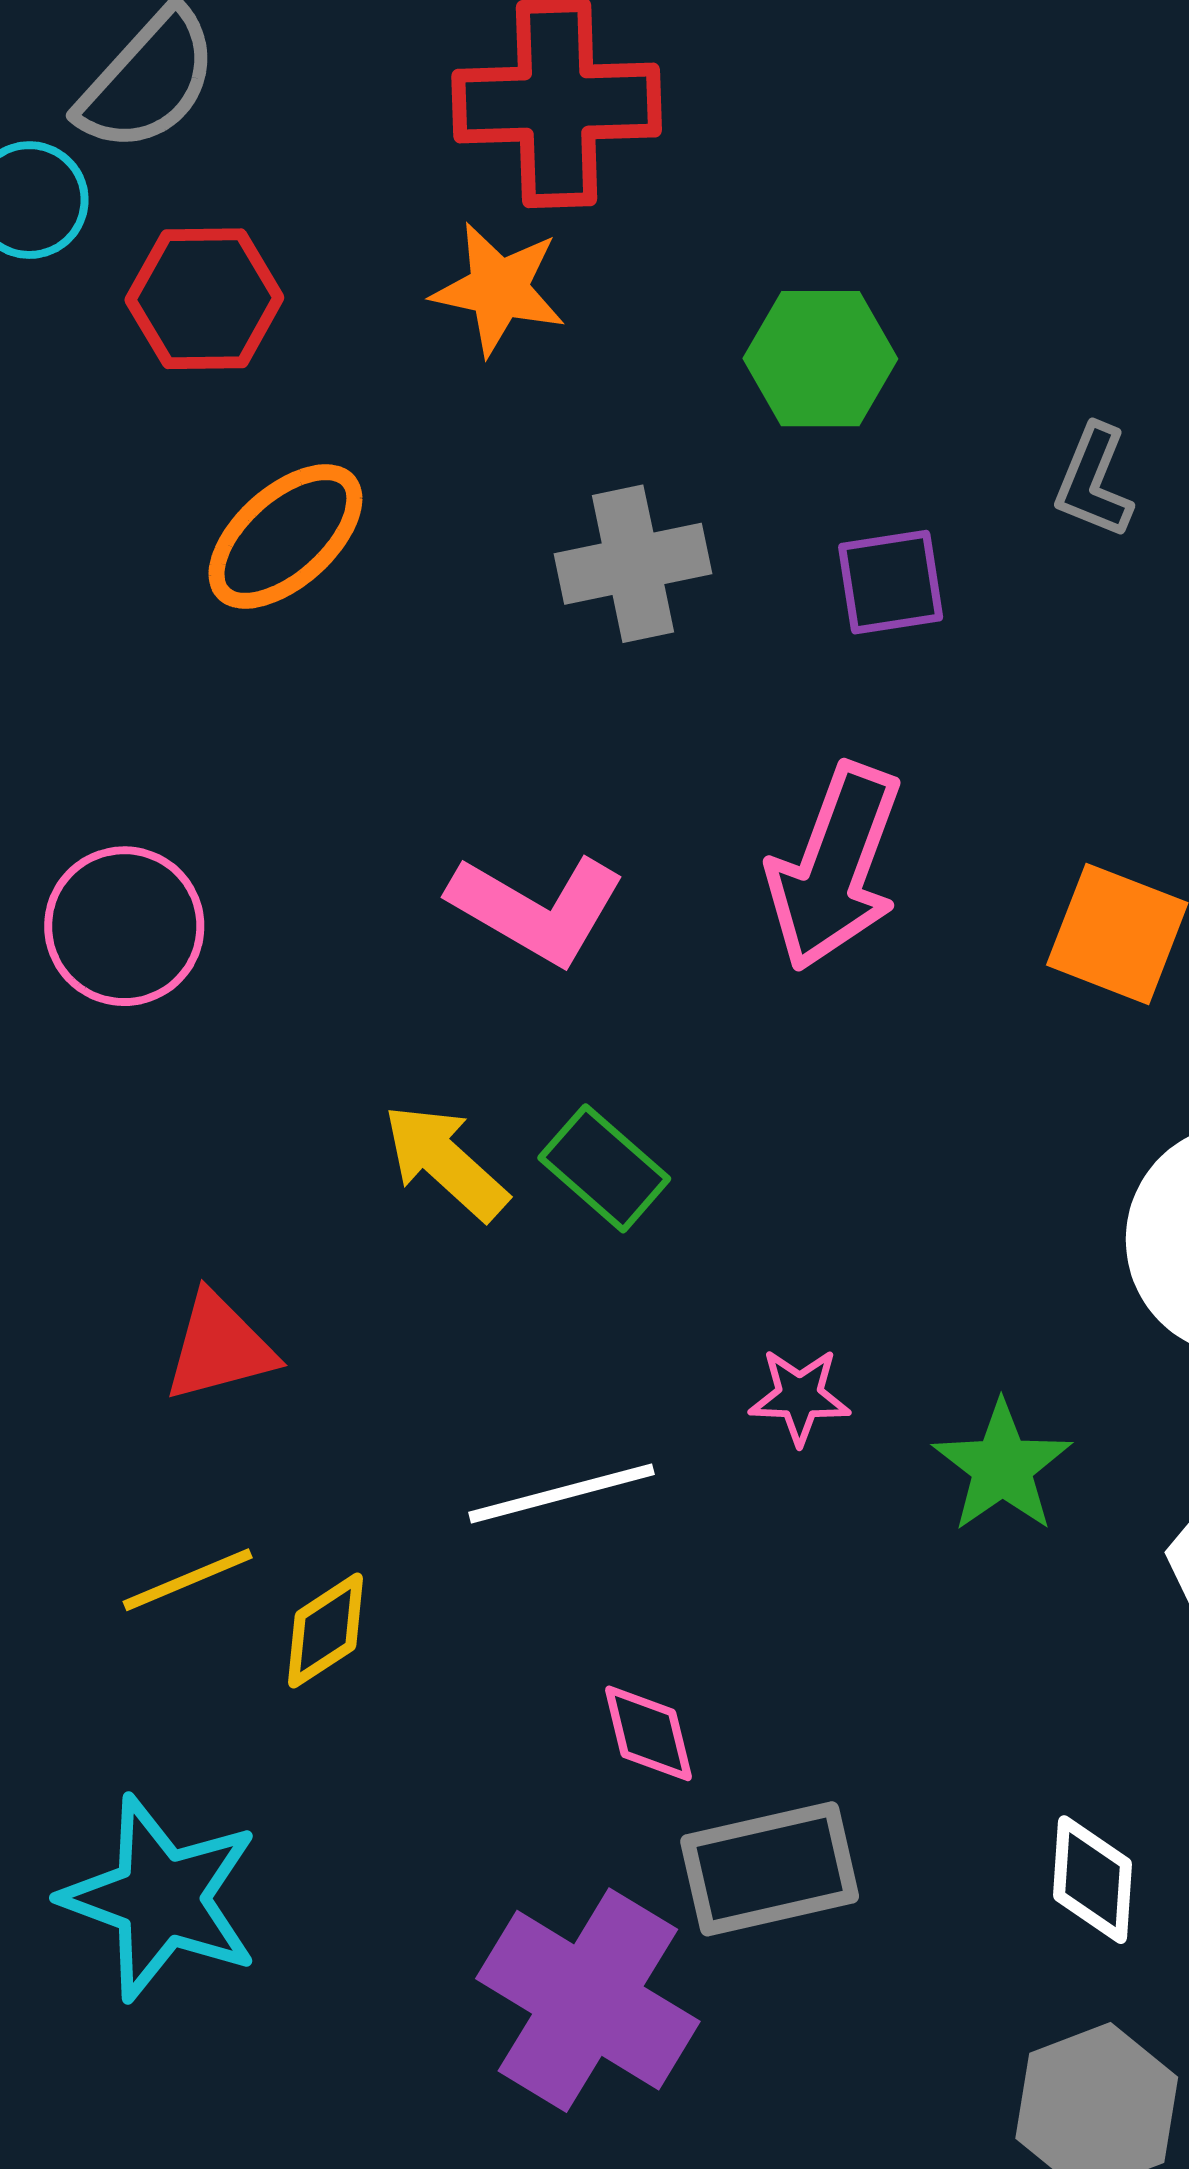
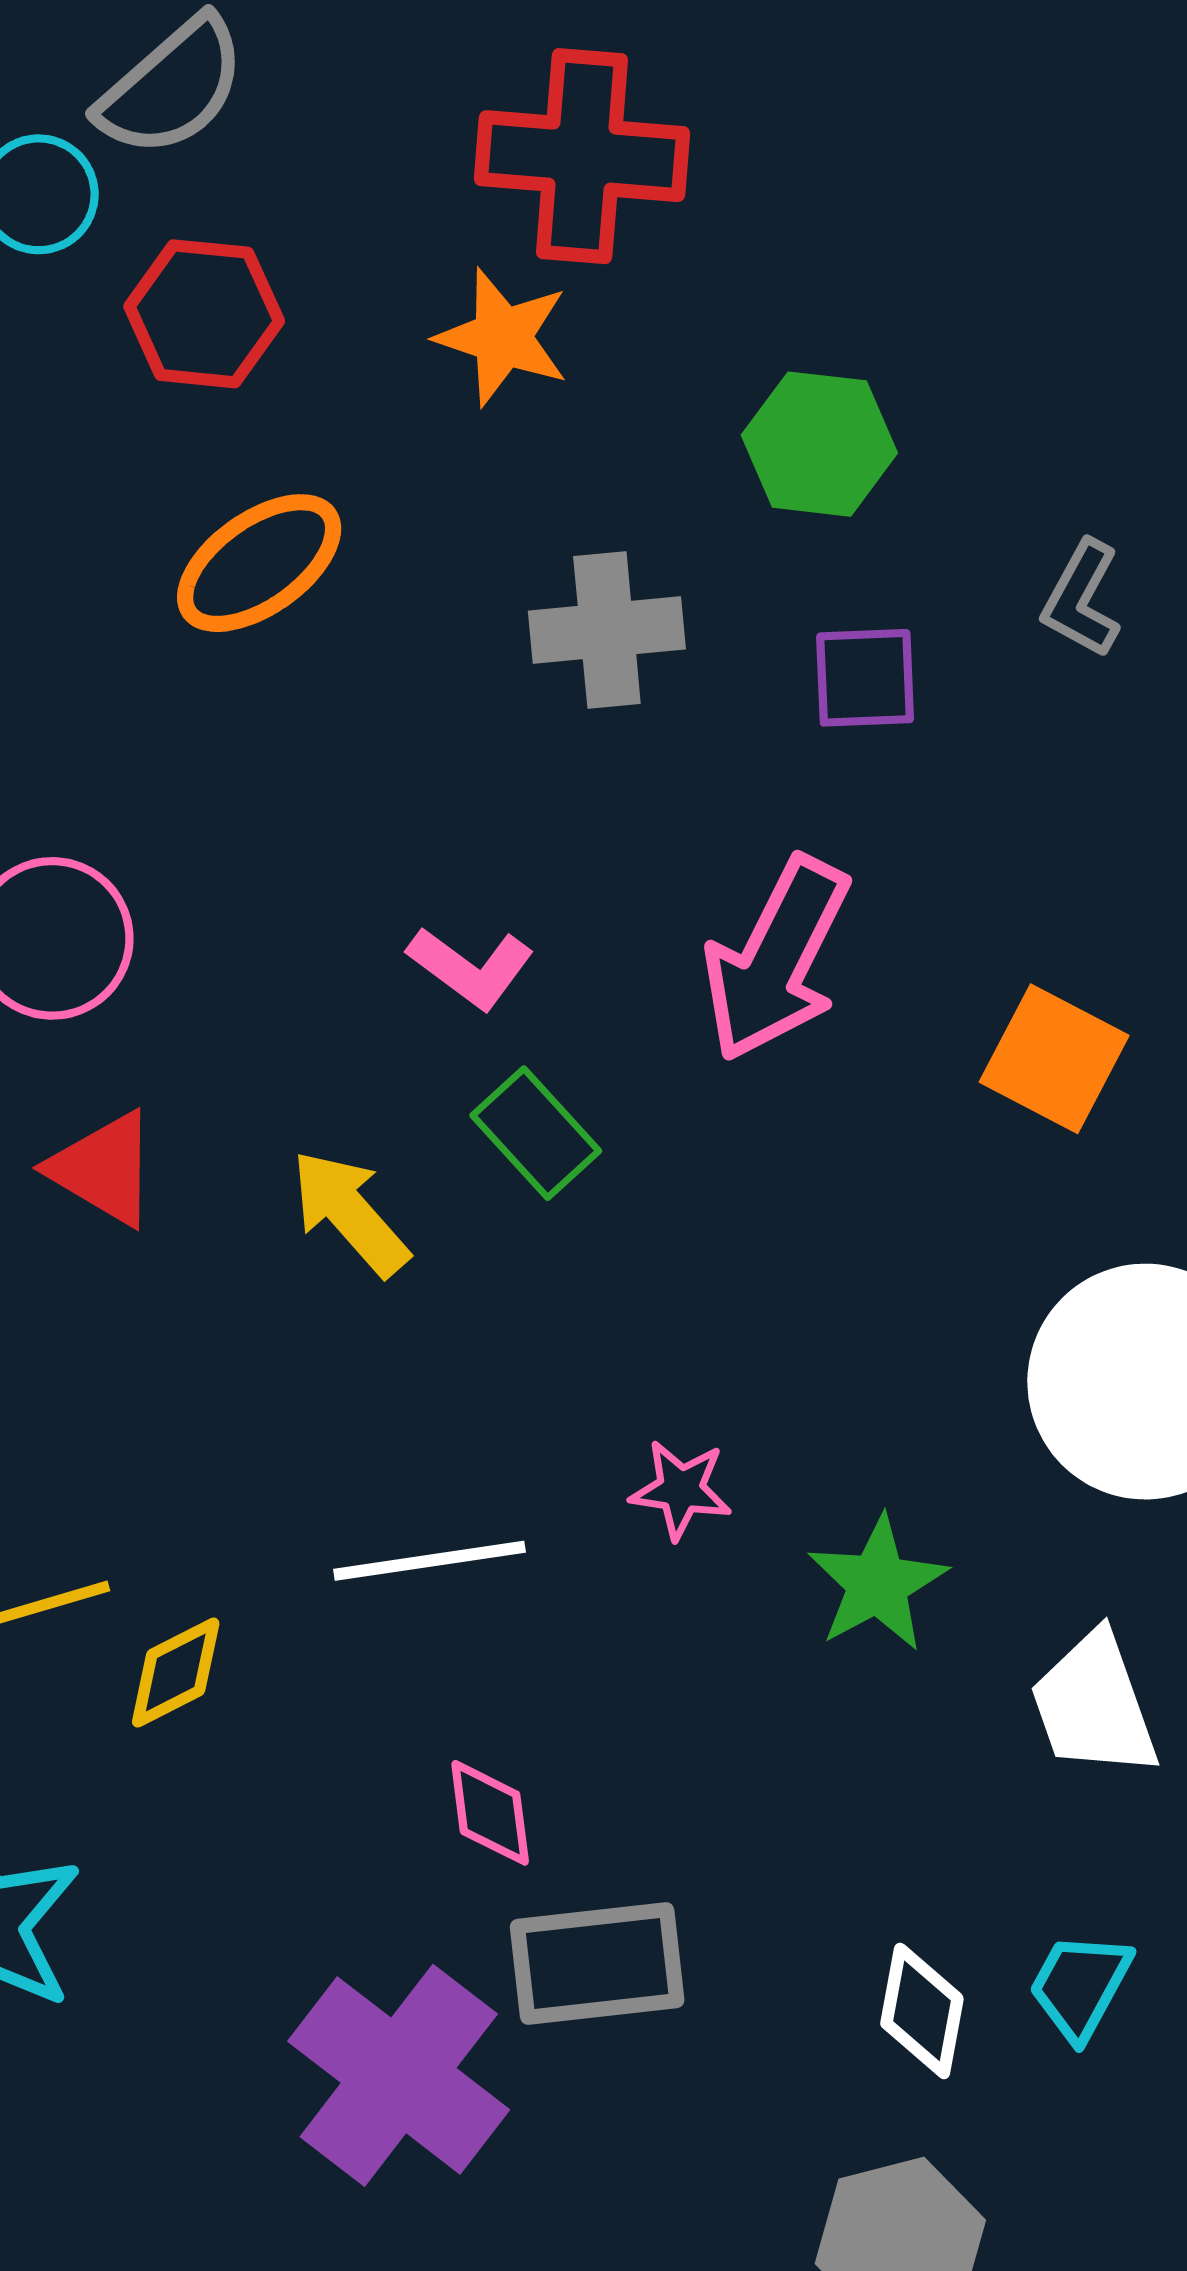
pink L-shape: (537, 909) -> (471, 968), size x0.7
green rectangle: (604, 1168) -> (536, 1133), moved
red triangle: (219, 1347) -> (103, 1169), moved, turned 39

